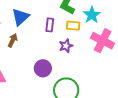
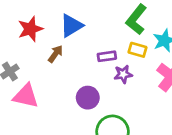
purple rectangle: (50, 25) -> (107, 56), moved, turned 64

